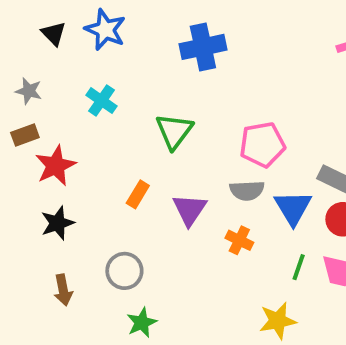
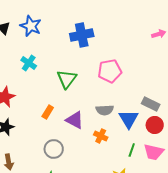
pink pentagon: (262, 145) -> (110, 71), moved
purple triangle: (190, 210) -> (75, 120), turned -36
gray circle: (124, 271) -> (54, 149), moved

